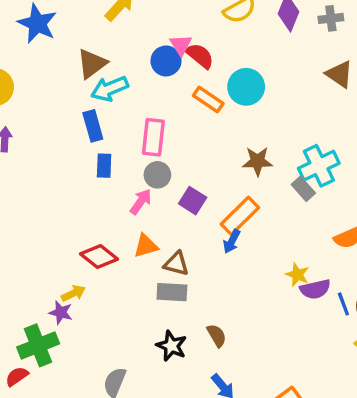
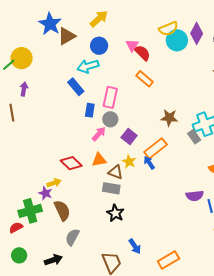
blue circle: (166, 61) -> (99, 46), moved
brown triangle: (92, 64) -> (67, 36), moved
cyan circle: (246, 87) -> (177, 40), moved
blue rectangle: (93, 126) -> (76, 87), turned -30
blue rectangle: (104, 166) -> (90, 110), moved
blue arrow: (232, 241) -> (149, 163), turned 112
yellow star: (297, 275) -> (129, 162), moved
brown semicircle: (217, 335) -> (62, 210), moved, size x1.5
black star: (171, 346) -> (115, 213), moved

